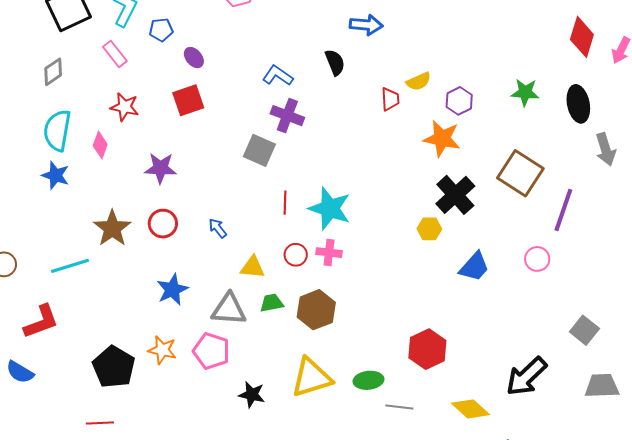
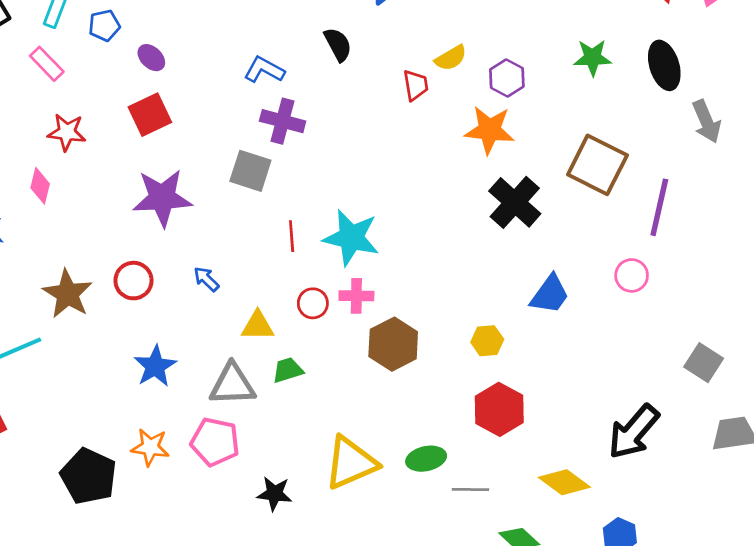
purple star: (160, 168) -> (162, 198), moved, size x1.4
yellow hexagon: (429, 229) -> (487, 341), moved
brown hexagon: (316, 310) -> (393, 344), moved

